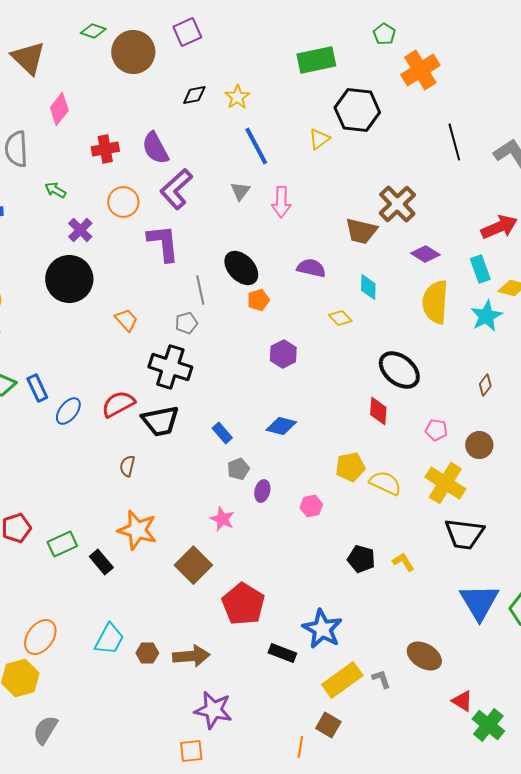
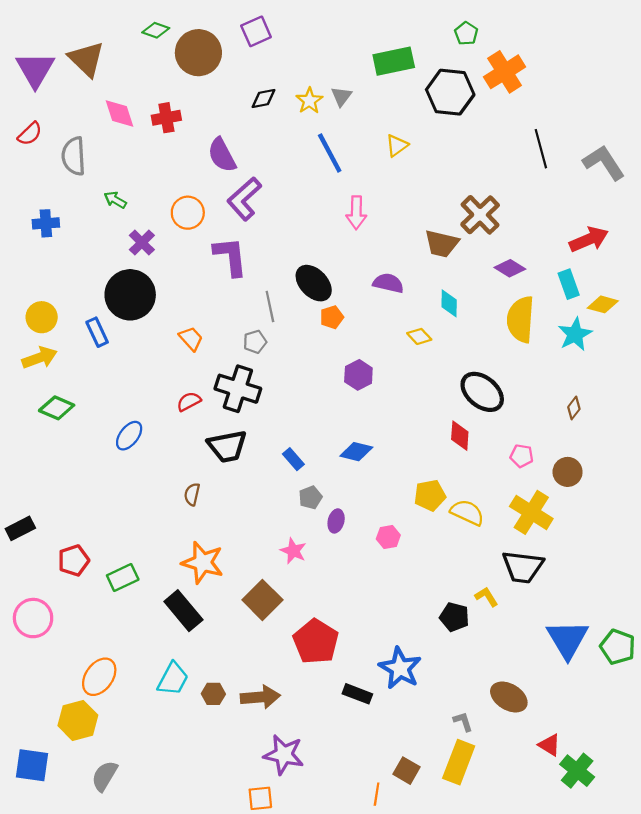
pink diamond: (59, 109) -> (119, 113), turned -56
black hexagon: (357, 110) -> (450, 92), moved
red cross: (105, 149) -> (166, 118), moved
gray triangle: (240, 191) -> (341, 96), moved
blue rectangle: (37, 388) -> (97, 332), moved
red semicircle: (118, 404) -> (189, 401), moved, size x0.7
black trapezoid: (464, 534) -> (523, 567), moved
black pentagon: (361, 559) -> (454, 617), moved
black rectangle: (101, 562) -> (183, 611), moved, size x1.5
yellow rectangle: (342, 680) -> (459, 762), moved, turned -33

